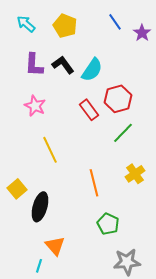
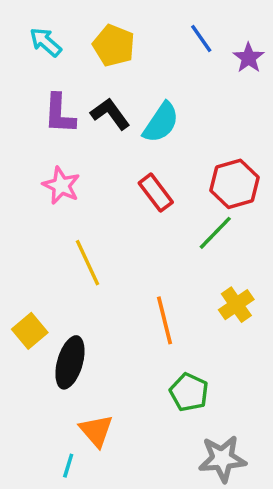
red hexagon: (118, 99) -> (235, 184), moved

